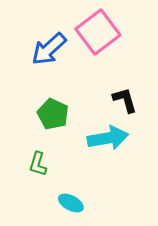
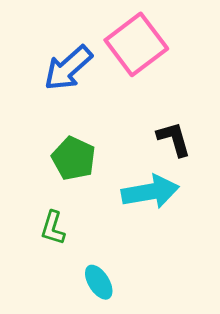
cyan ellipse: (71, 203) -> (99, 282), turned 30

